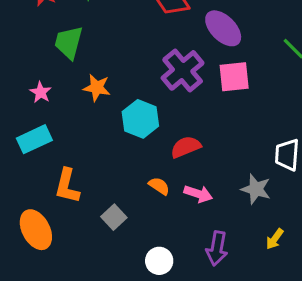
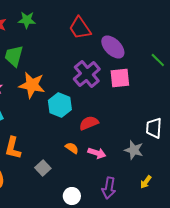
orange star: (97, 88) -> (32, 85), size x1.5

